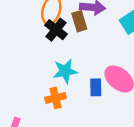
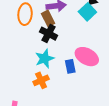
black cross: (56, 30) -> (49, 34), moved

